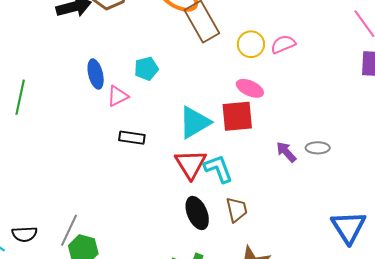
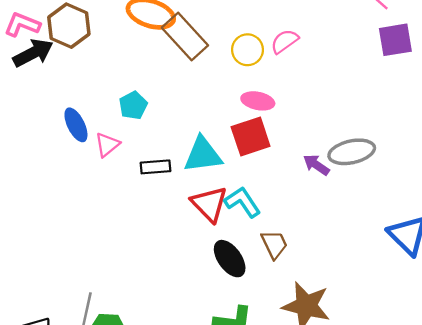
cyan triangle: (195, 122) -> (203, 155), turned 36
black rectangle: (132, 138) -> (155, 167), moved
gray ellipse: (318, 148) -> (352, 152), size x1.6

